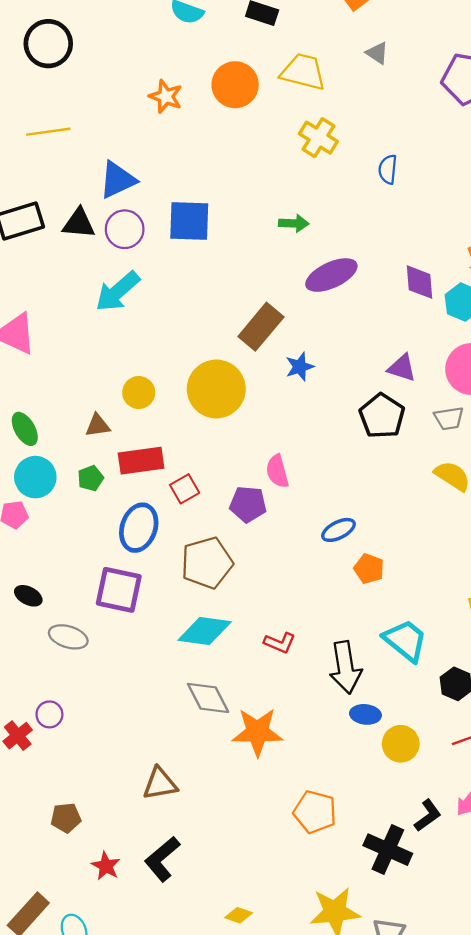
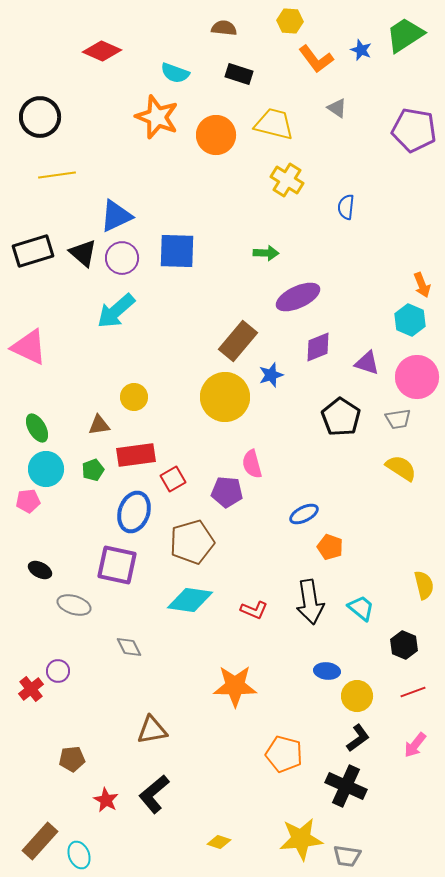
black circle: (48, 44) -> (40, 117), moved
orange star: (166, 96) -> (157, 117), moved, size x1.5
black triangle: (79, 223) -> (83, 253), turned 36
purple diamond: (420, 282) -> (318, 347), moved, turned 72
purple triangle: (402, 368) -> (367, 363), moved
yellow circle: (216, 389) -> (225, 397), moved
cyan trapezoid: (405, 640) -> (361, 608), size x0.7
black arrow: (345, 667) -> (310, 602), moved
gray diamond: (208, 698) -> (129, 647), moved, size x0.7
black L-shape: (428, 815) -> (358, 738), moved

